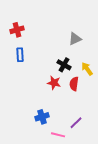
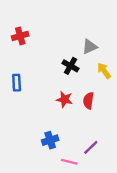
blue rectangle: (20, 55) -> (17, 83), moved
black cross: (64, 65) -> (70, 66), moved
yellow arrow: (87, 69) -> (104, 71), moved

